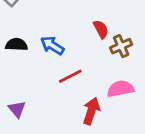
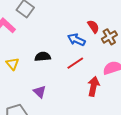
black semicircle: (16, 45) -> (43, 57), moved
blue arrow: (52, 45) -> (76, 40), moved

